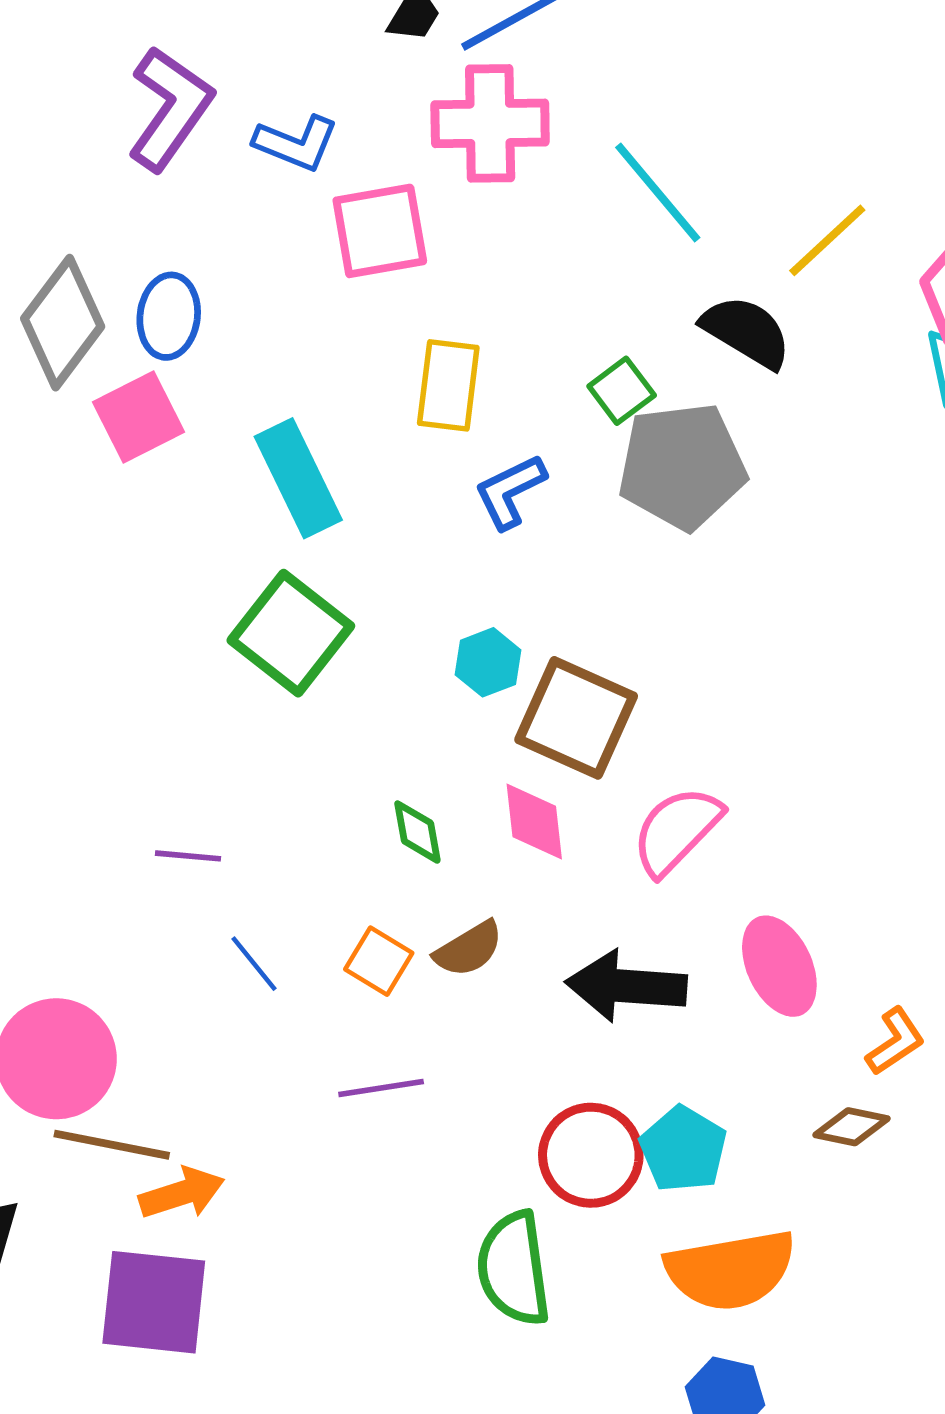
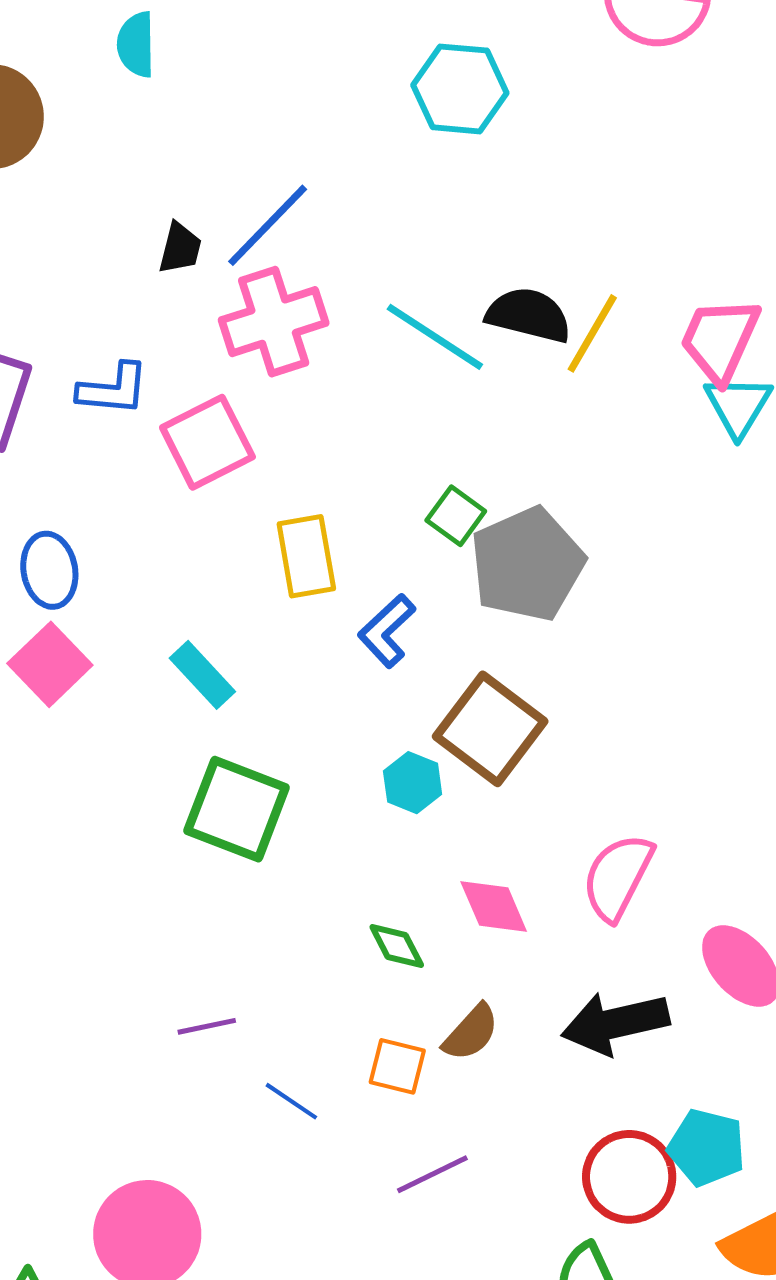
black semicircle: (746, 332) -> (529, 315), moved
cyan rectangle: (298, 478) -> (202, 675), size x0.7
brown square: (576, 718) -> (490, 729), moved, turned 30

